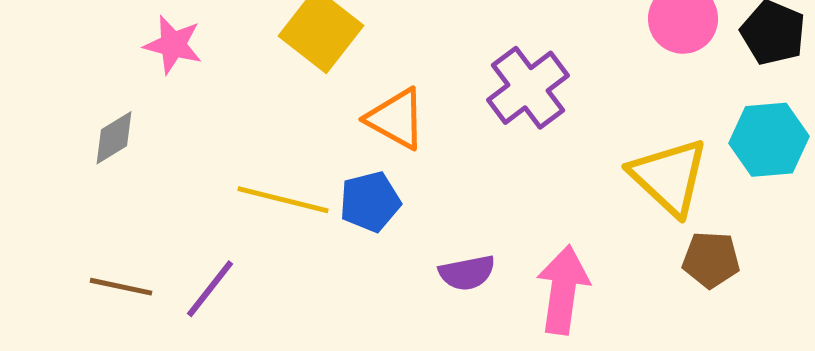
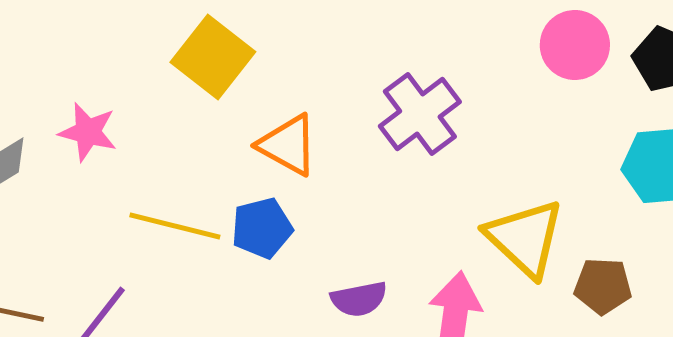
pink star: (173, 45) -> (88, 132), moved
yellow triangle: (669, 177) -> (525, 238), moved

